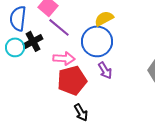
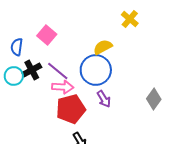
blue semicircle: (18, 18) -> (17, 47), size x0.7
purple line: (59, 27) -> (58, 71), moved

